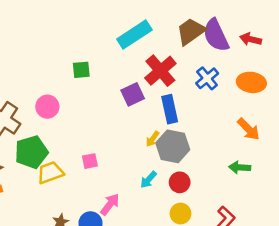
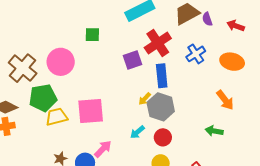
purple semicircle: (216, 35) -> (207, 19), size x0.5
pink circle: (47, 107) -> (61, 62), size x1.4
pink square: (90, 161) -> (91, 111), size x2.0

